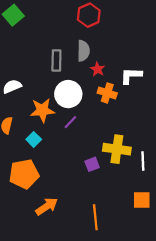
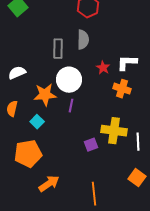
red star: (97, 69) -> (103, 68), moved
orange cross: (107, 93) -> (122, 89), moved
purple line: (70, 122) -> (71, 106), turned -32
orange square: (142, 200) -> (137, 178), turned 36

